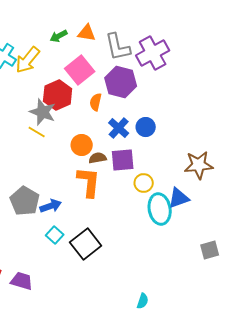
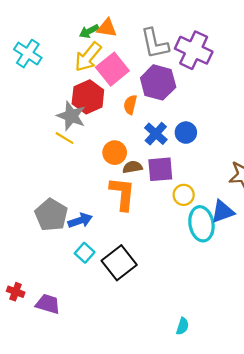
orange triangle: (87, 33) -> (107, 28), moved
purple cross: (153, 53) -> (194, 50), turned -36
yellow arrow: (28, 60) -> (88, 57), moved

